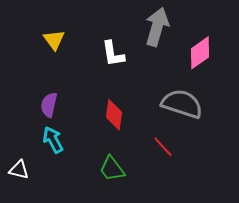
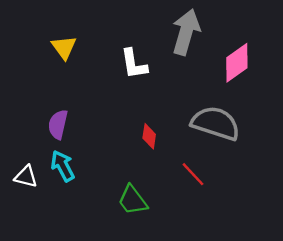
red diamond: (114, 115) -> (149, 136), moved, size x0.7
white triangle: (19, 170) -> (26, 177), moved

